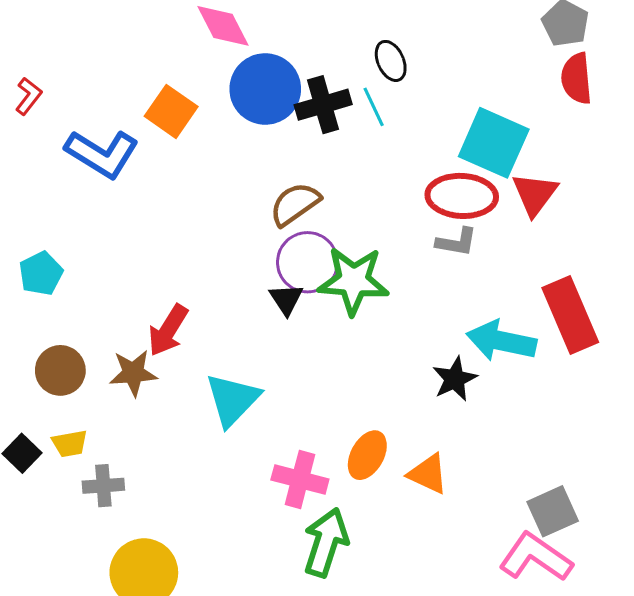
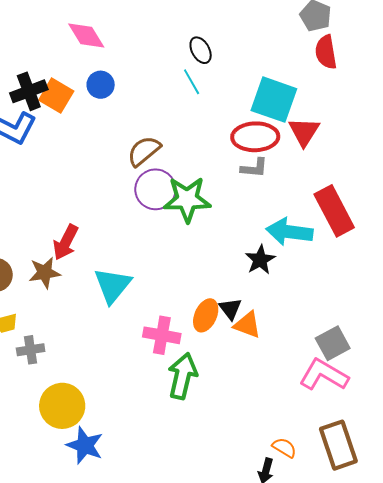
blue circle: (265, 89) -> (101, 85), moved, size x0.6
black cross: (323, 105) -> (29, 91), moved
black triangle: (286, 299) -> (230, 309), moved

